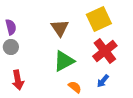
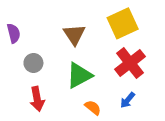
gray circle: (11, 47) -> (33, 63), moved
red arrow: (18, 80) -> (37, 99), moved

